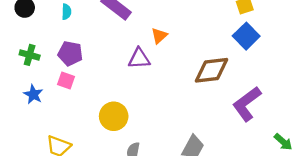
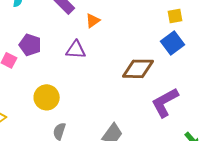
orange triangle: (159, 36) -> (93, 21), moved
purple pentagon: (70, 53) -> (30, 45), moved

